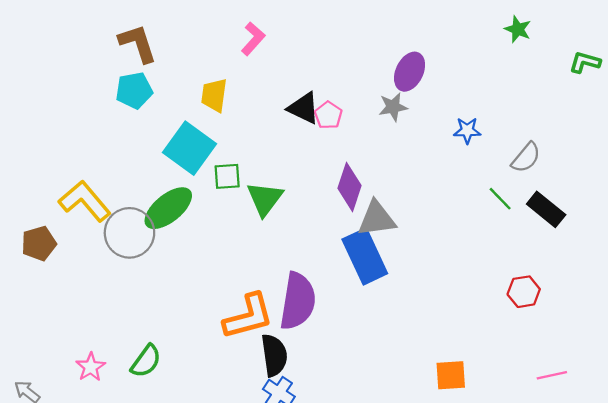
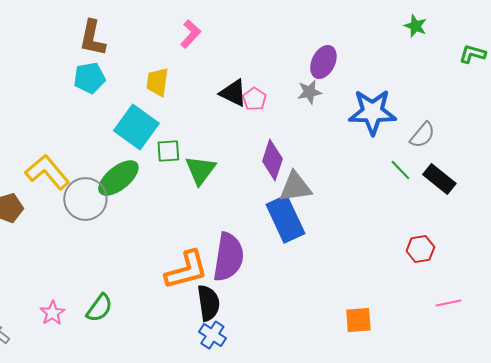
brown L-shape: (138, 43) -> (92, 38), turned -150
blue star: (467, 130) -> (372, 112), size x2.0
pink line: (552, 375) -> (448, 303), moved

